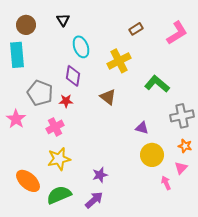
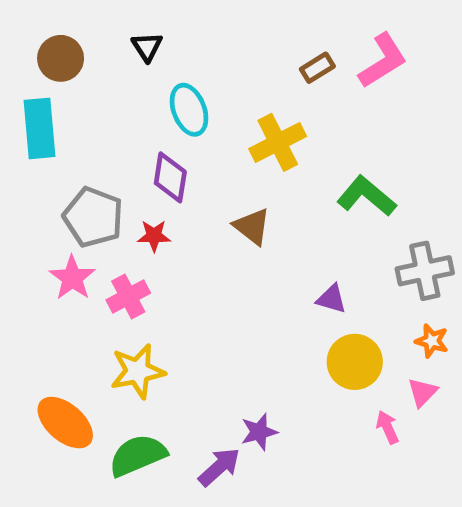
pink L-shape: (177, 33) -> (383, 61), moved
pink star: (16, 119) -> (72, 278), moved
purple star: (100, 175) -> (259, 432), moved

